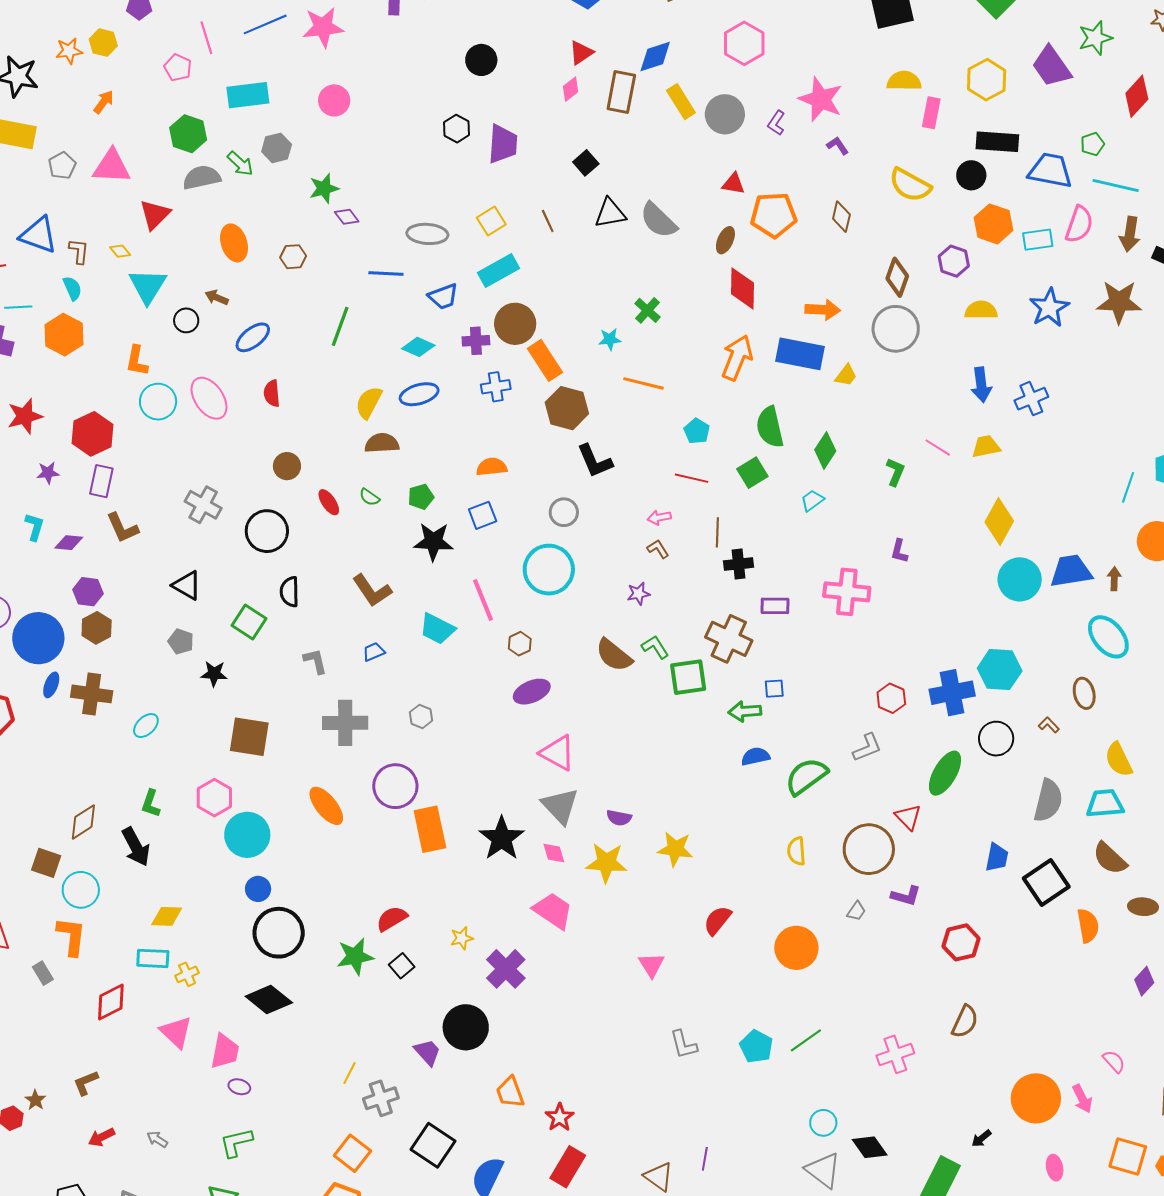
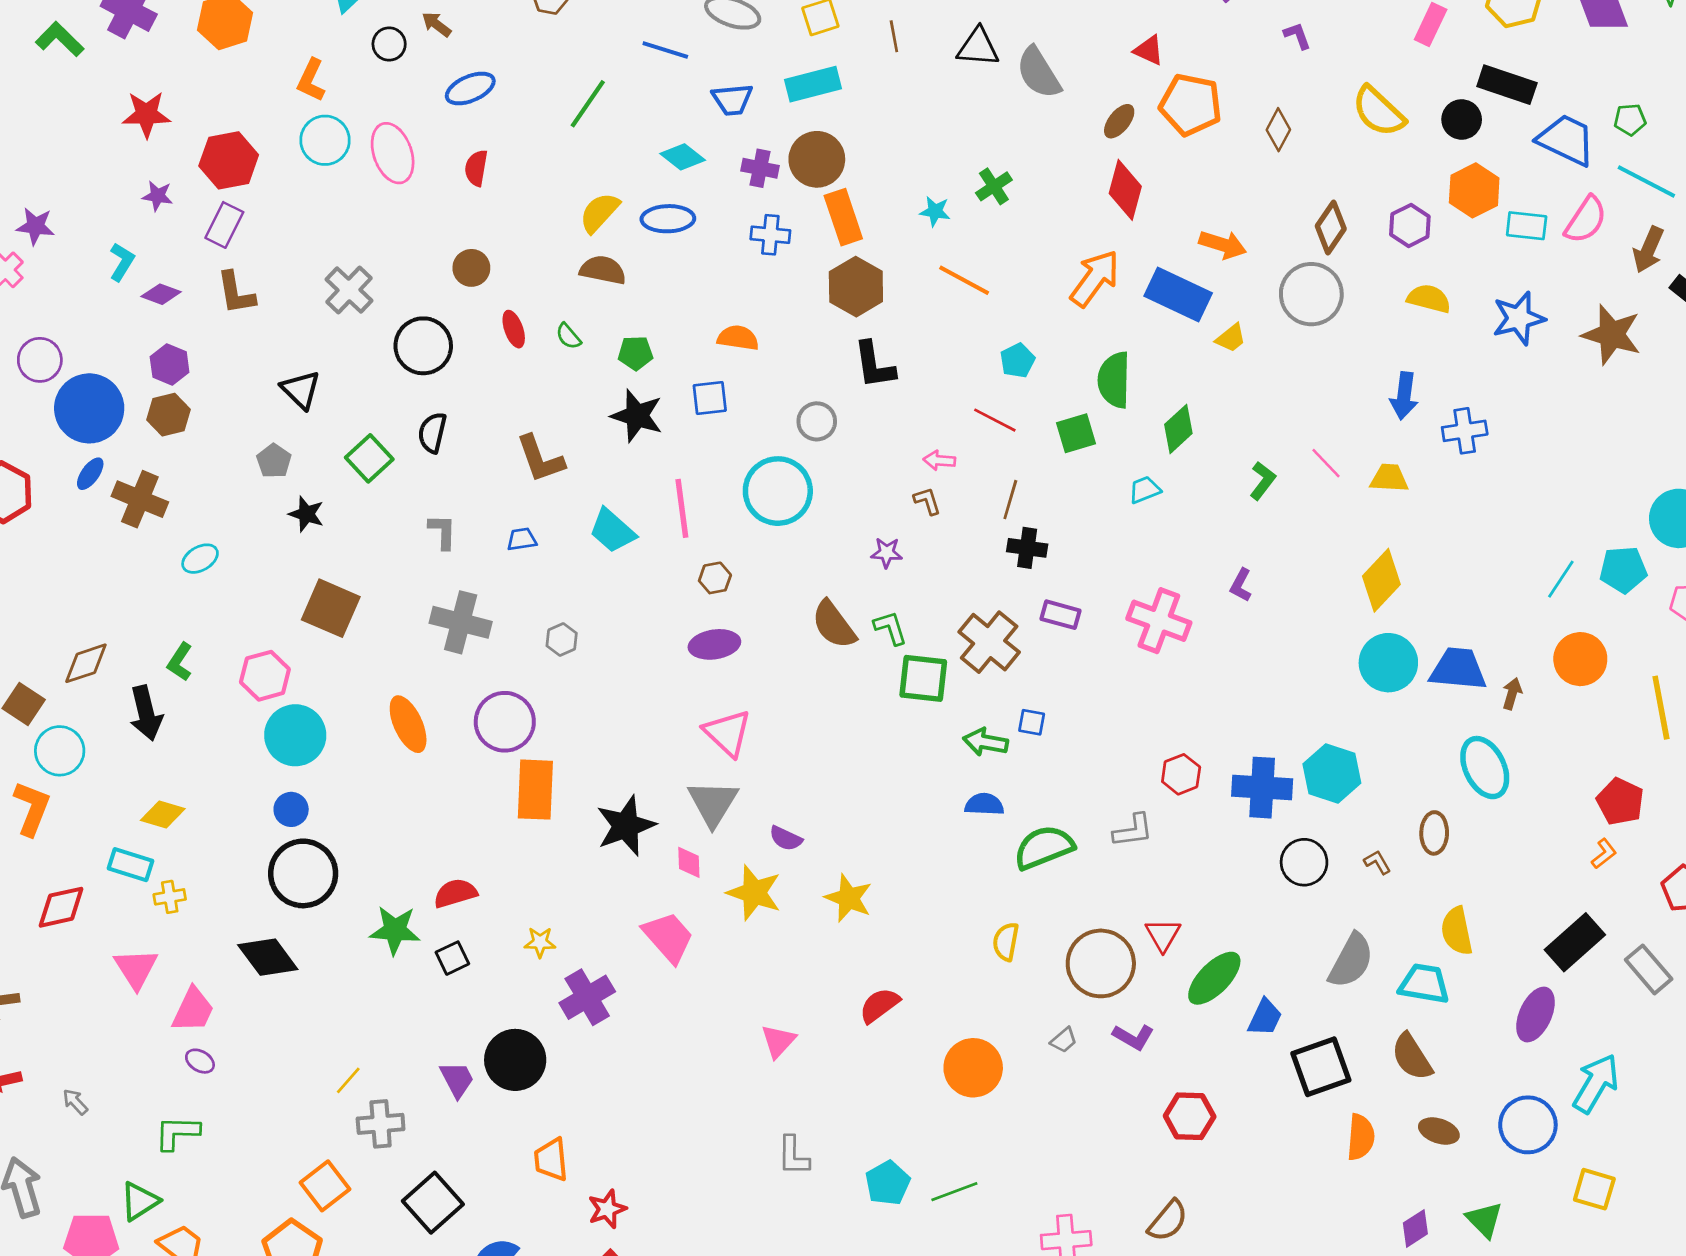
green ellipse: (945, 773) -> (1214, 978), moved

